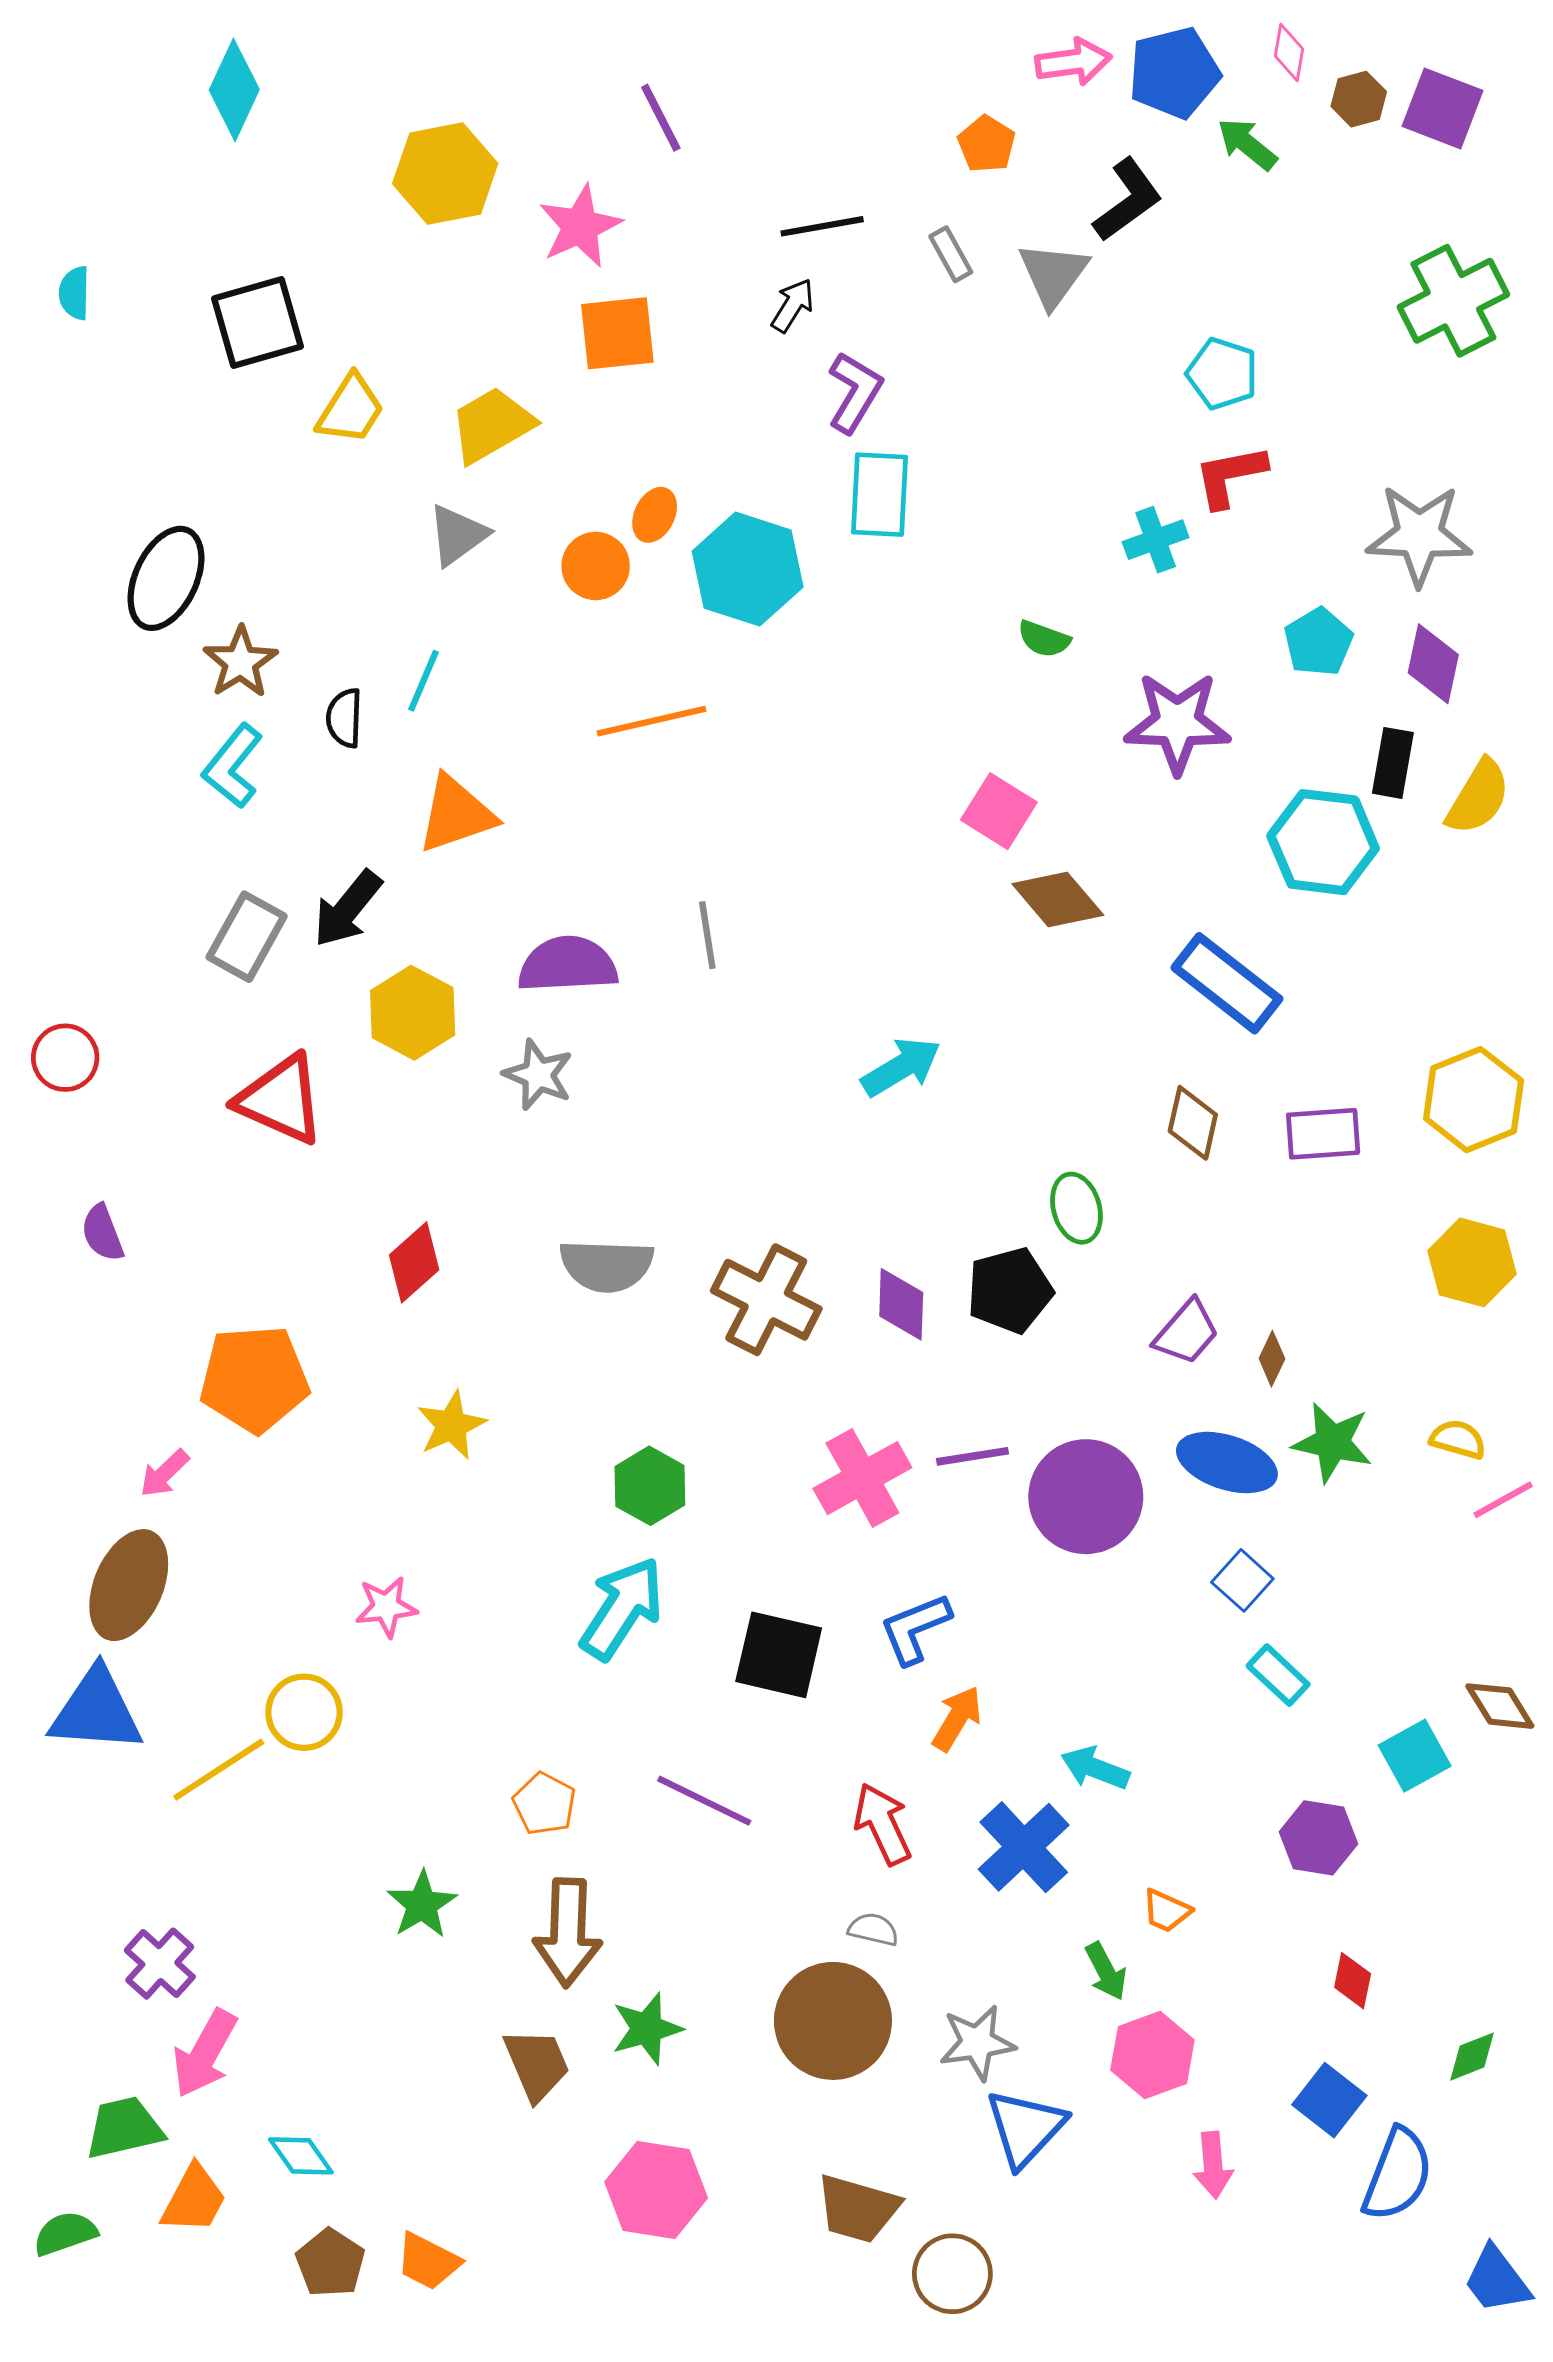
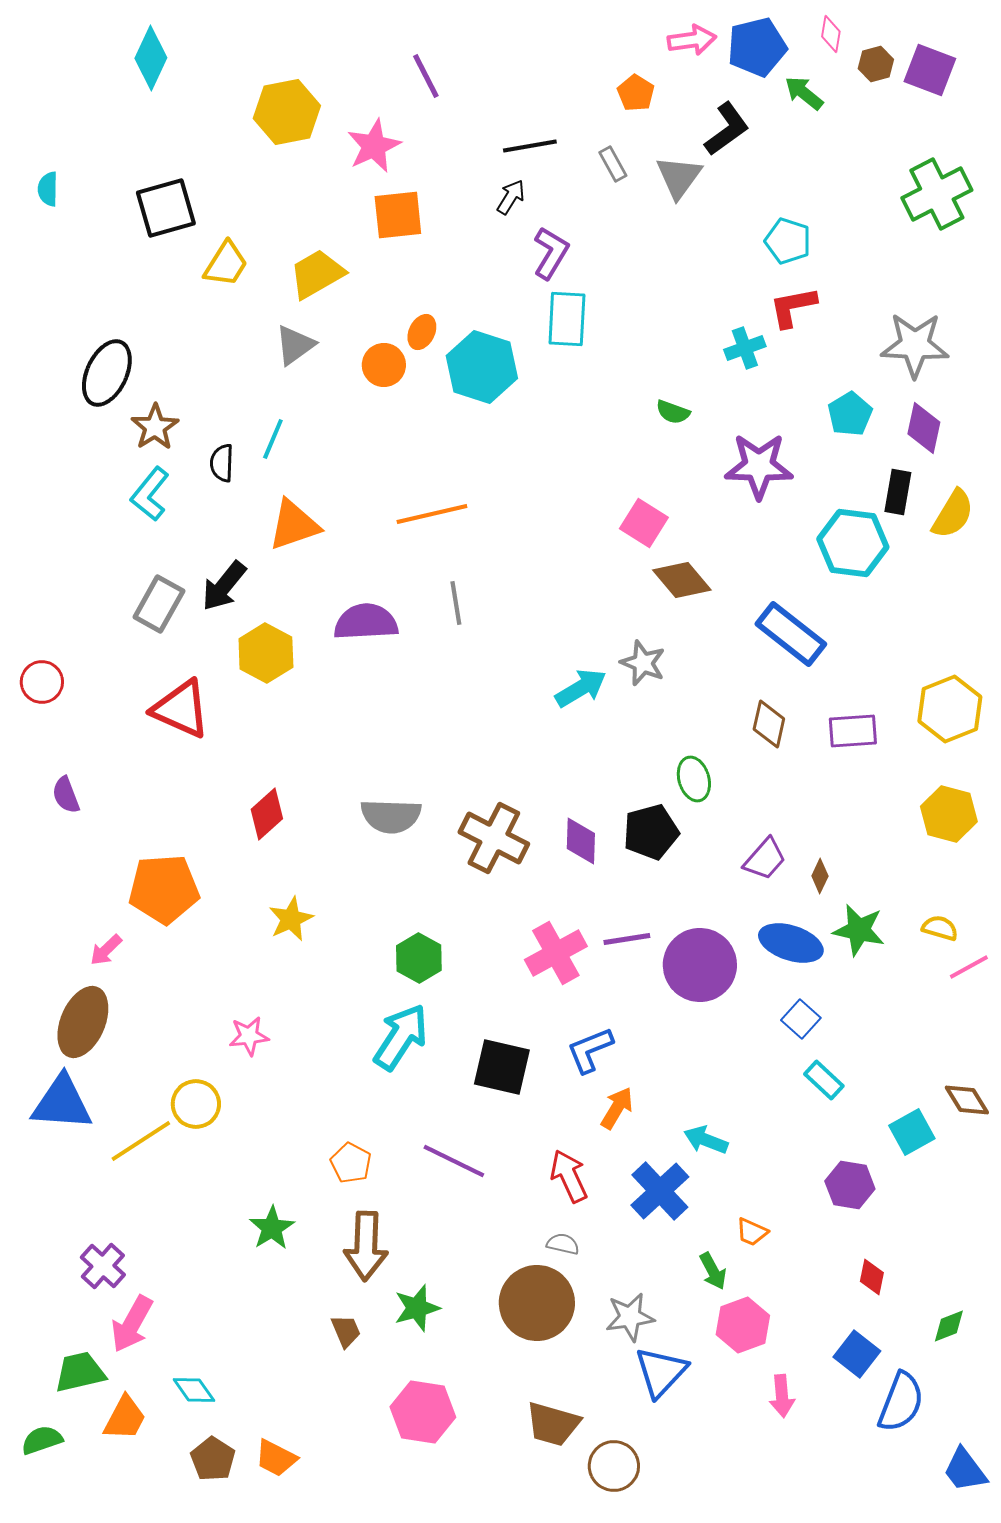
orange line: (651, 721) -> (432, 514), moved
gray star: (538, 1075) -> (643, 663), moved
brown trapezoid: (537, 2064) -> (346, 1331), size x0.7

